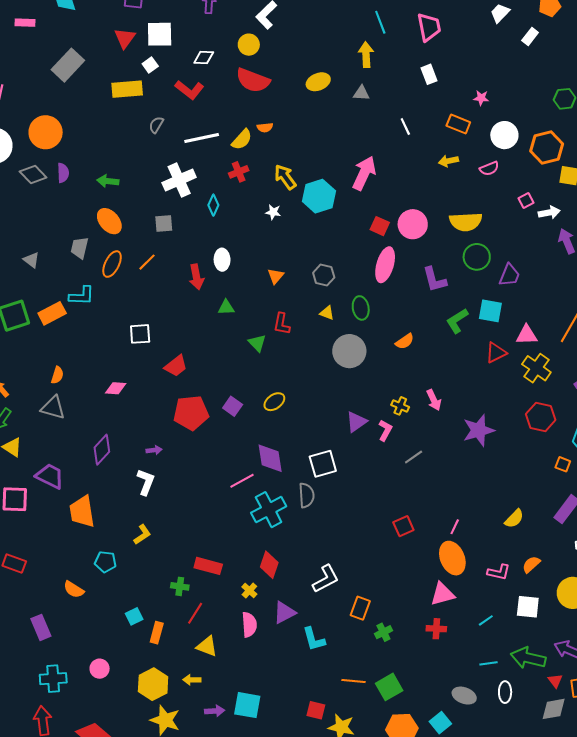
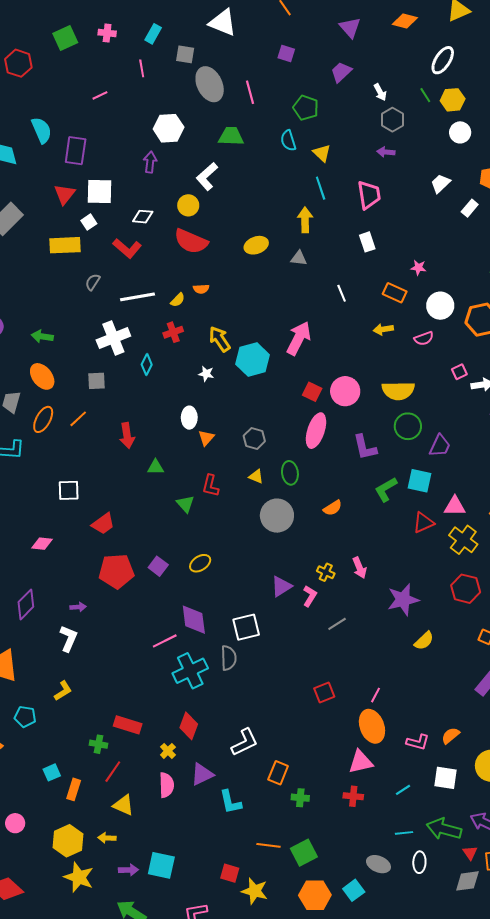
yellow semicircle: (242, 140) -> (178, 300), size x0.7
white ellipse: (222, 260) -> (189, 418), moved
yellow semicircle: (514, 519) -> (424, 641), moved
green cross: (383, 632) -> (300, 798), turned 30

